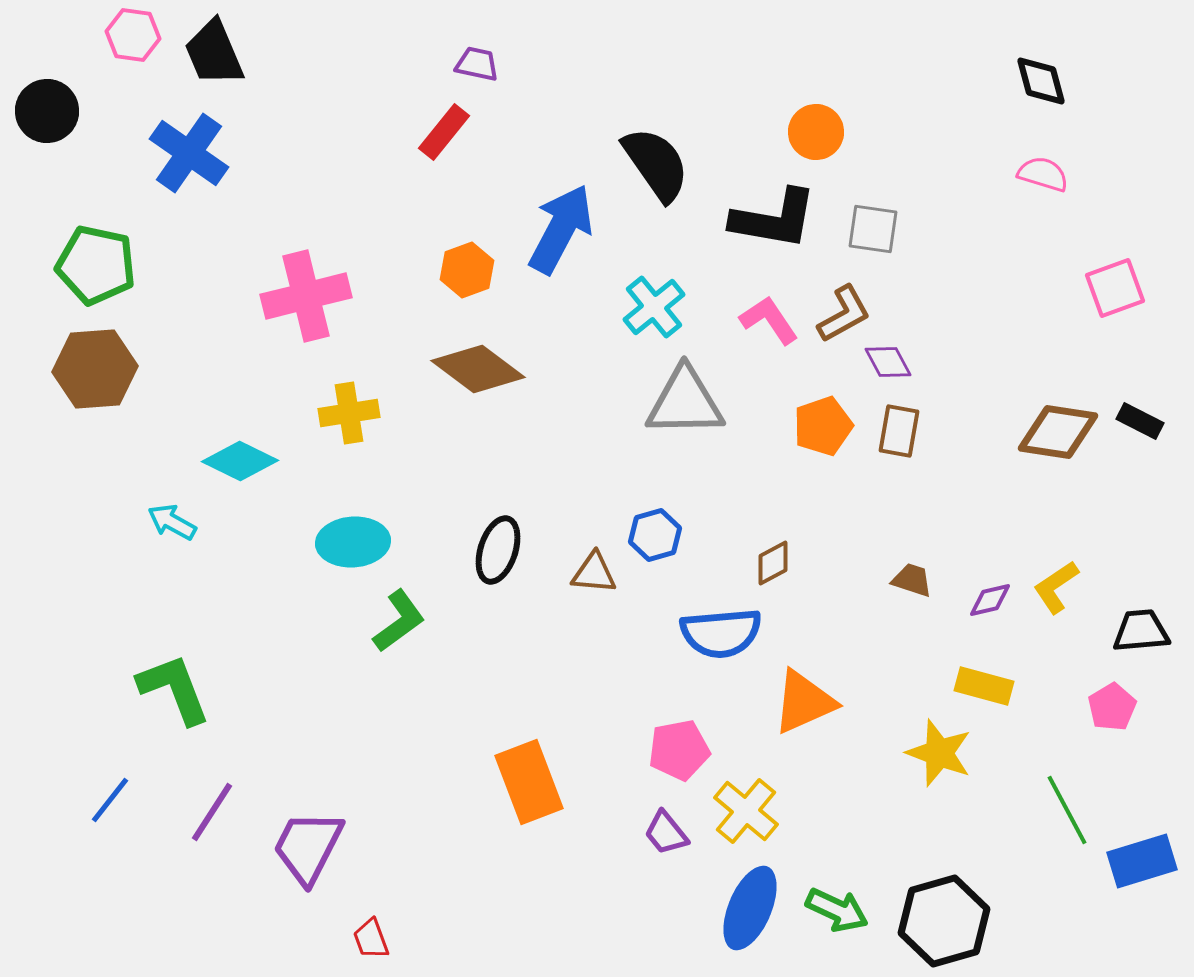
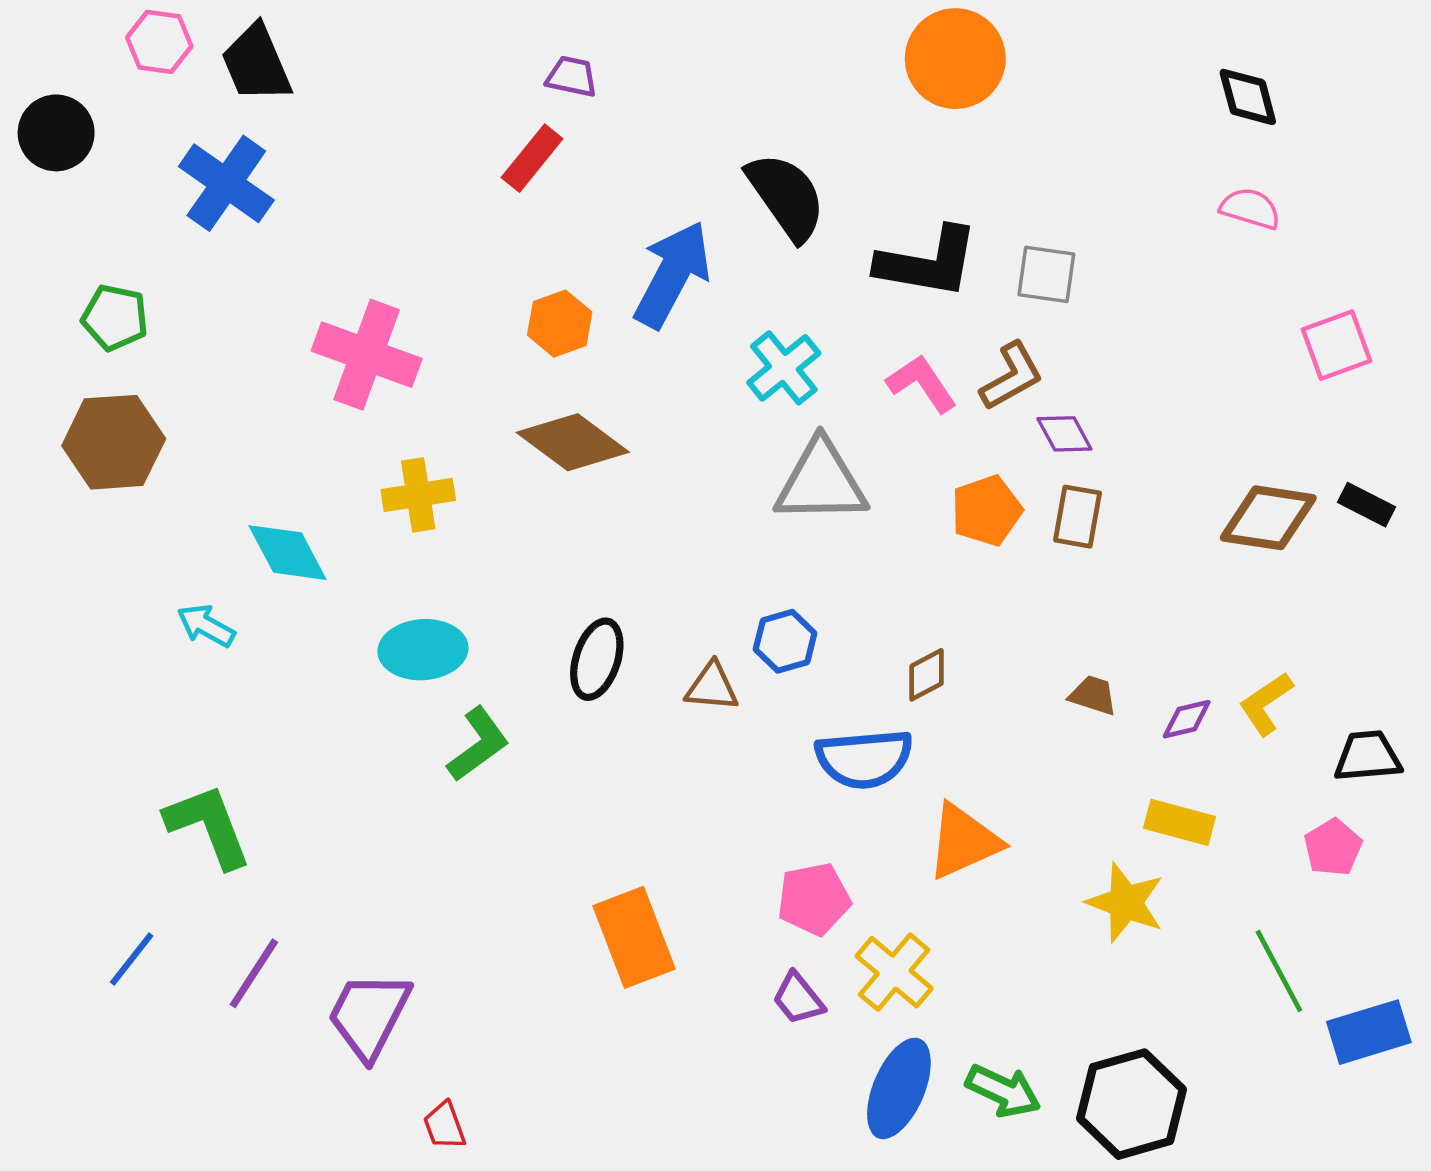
orange circle: (816, 132) -> (955, 59), moved, size x1.5
green pentagon: (96, 265) -> (115, 318), size x0.7
pink cross: (306, 296) -> (367, 355), turned 34
cyan diamond: (240, 461) -> (287, 553), turned 36

